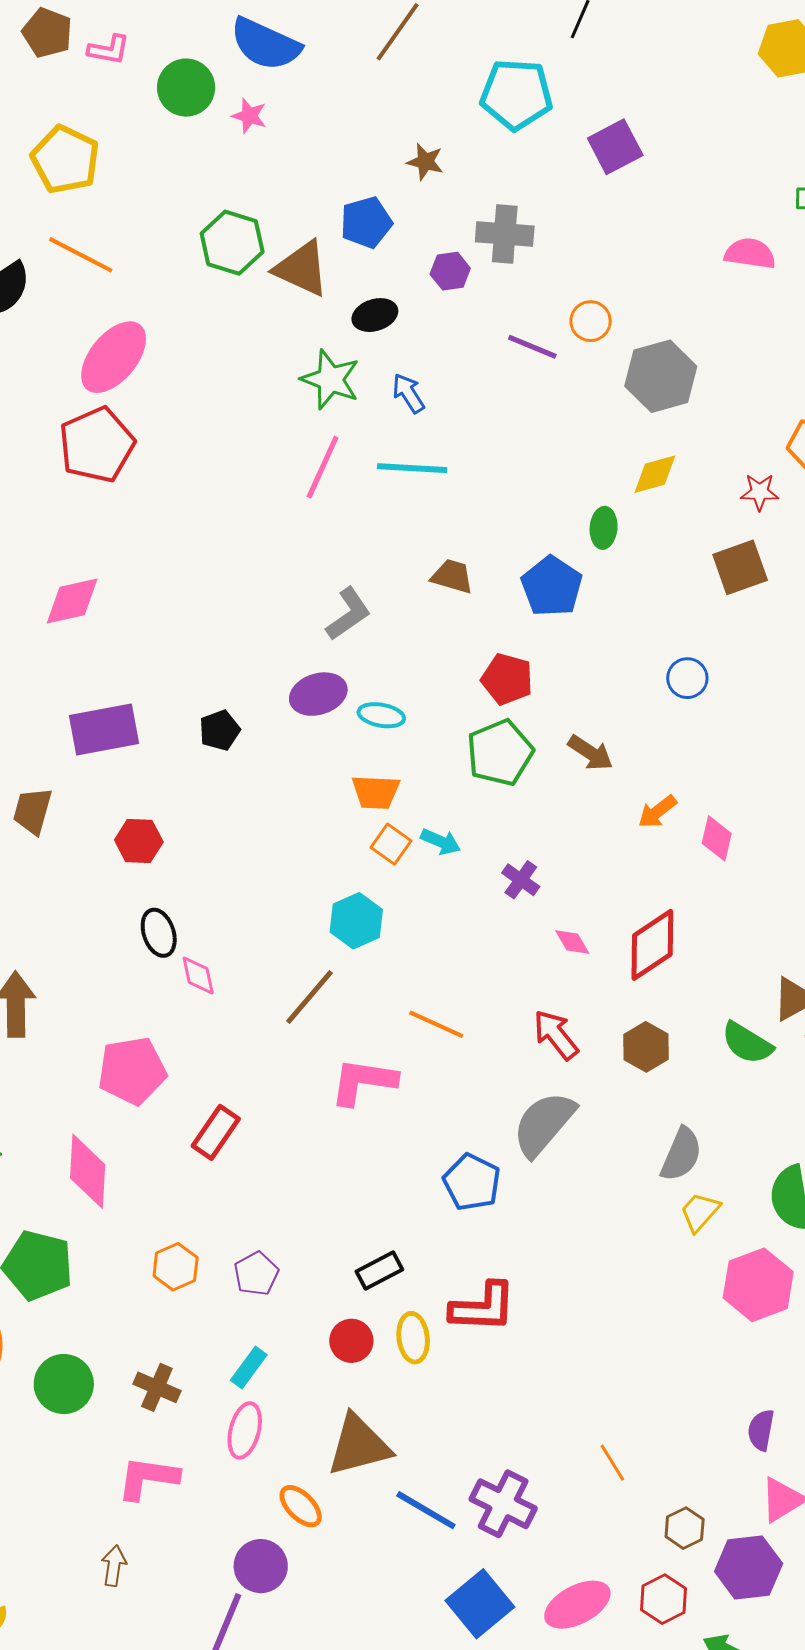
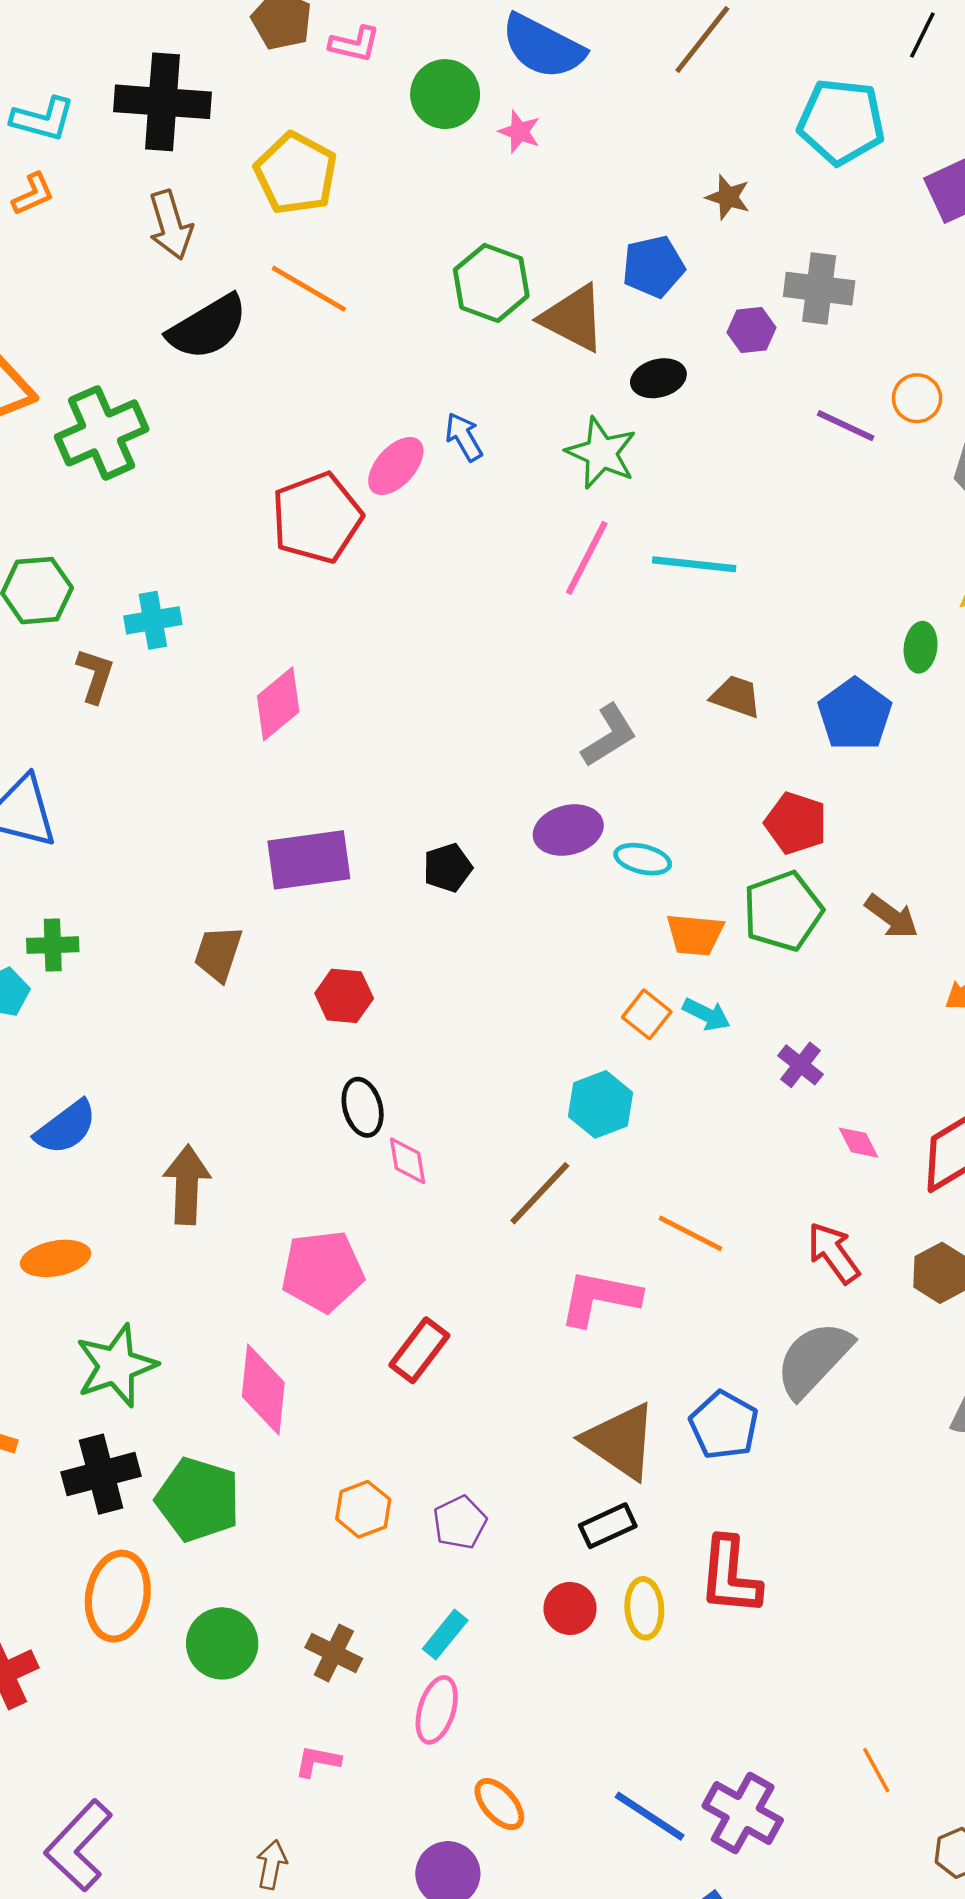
pink ellipse: (114, 357) -> (396, 466), moved, size x0.7
blue arrow: (408, 393) -> (464, 437), moved
pink diamond: (72, 601) -> (278, 704), turned -30
orange trapezoid: (376, 792) -> (695, 935), moved
red L-shape: (483, 1307) -> (730, 1576), turned 90
brown triangle: (359, 1445) -> (620, 1441), moved, turned 46
pink L-shape: (148, 1478) -> (318, 1761), size x0.6

